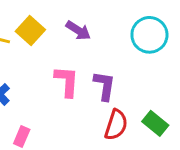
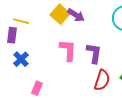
yellow square: (30, 30) -> (60, 14), moved

